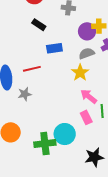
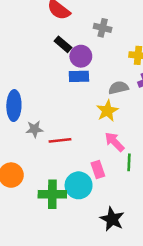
purple circle: (87, 31) -> (81, 56), moved
red line: (32, 69) -> (60, 140), moved
pink rectangle: (86, 117) -> (98, 169), moved
black star: (94, 157) -> (112, 219), turned 30

